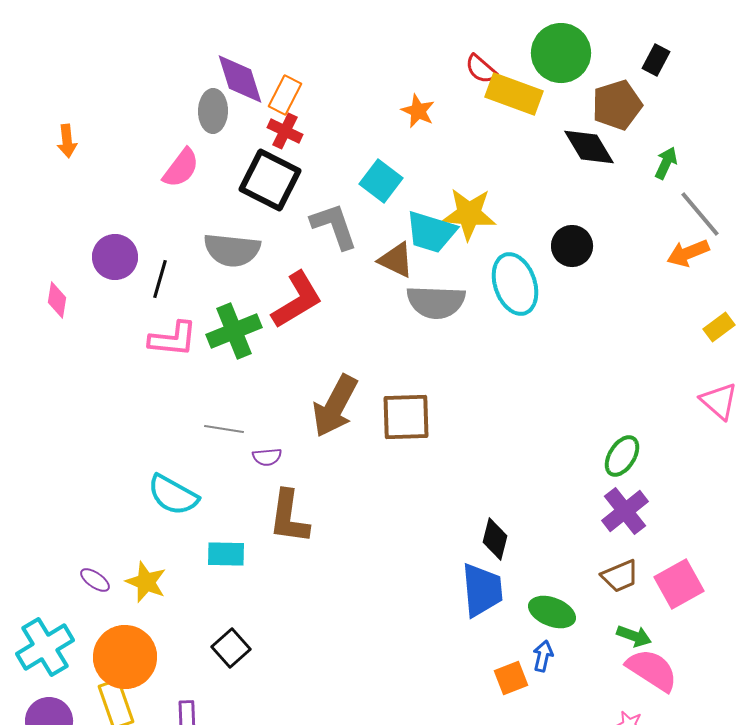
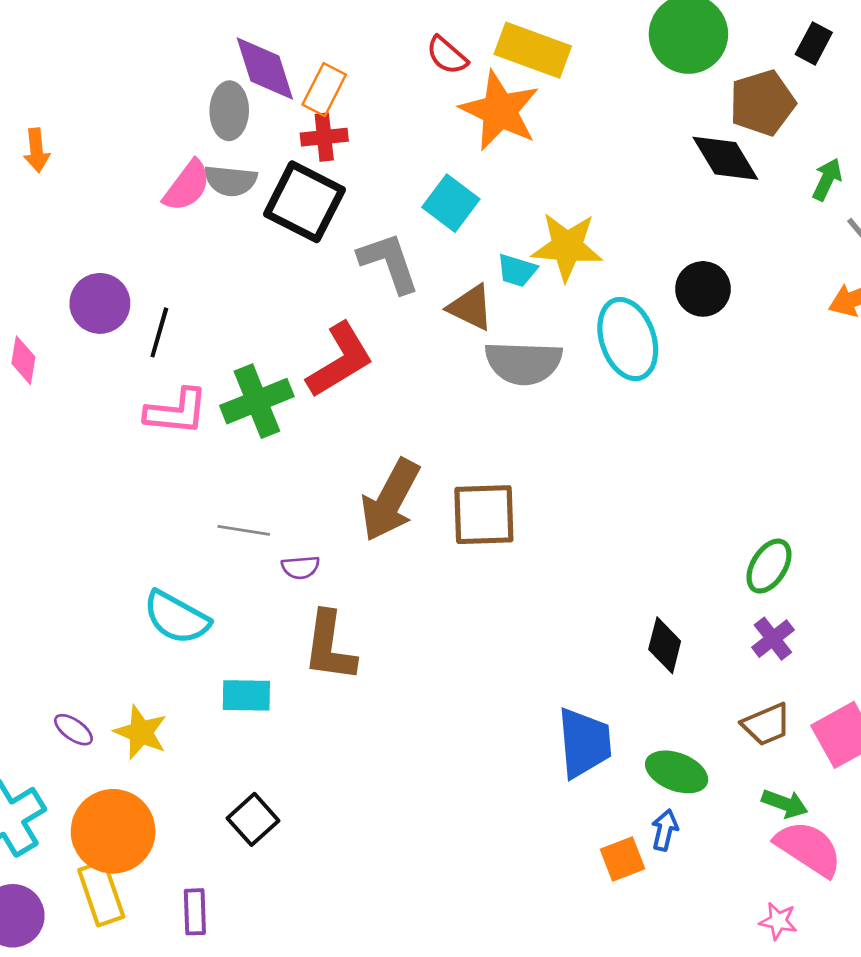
red semicircle: (481, 69) -> (447, 55), moved
yellow rectangle: (514, 94) -> (533, 50), moved
orange star: (418, 111) -> (500, 111), size x1.8
red cross: (285, 131) -> (324, 137), turned -32
cyan trapezoid: (431, 232) -> (517, 270), size x0.6
gray semicircle: (232, 250) -> (231, 181), moved, size x0.7
purple cross: (625, 511) -> (773, 639), size x0.7
black diamond: (495, 539) -> (665, 645), moved

